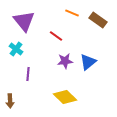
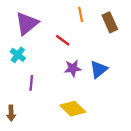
orange line: (72, 13) -> (81, 14), turned 56
brown rectangle: (98, 20) -> (110, 22), turned 30
purple triangle: (24, 21) -> (27, 23), turned 30

